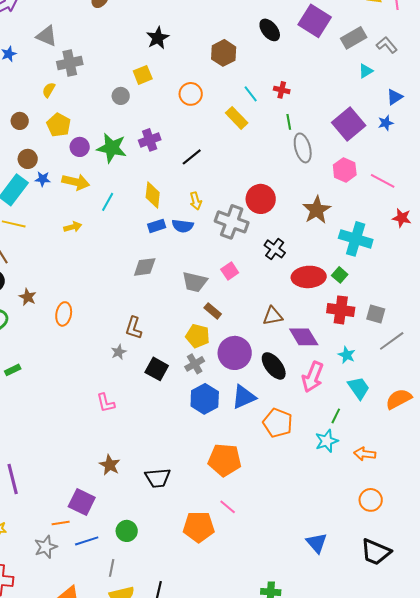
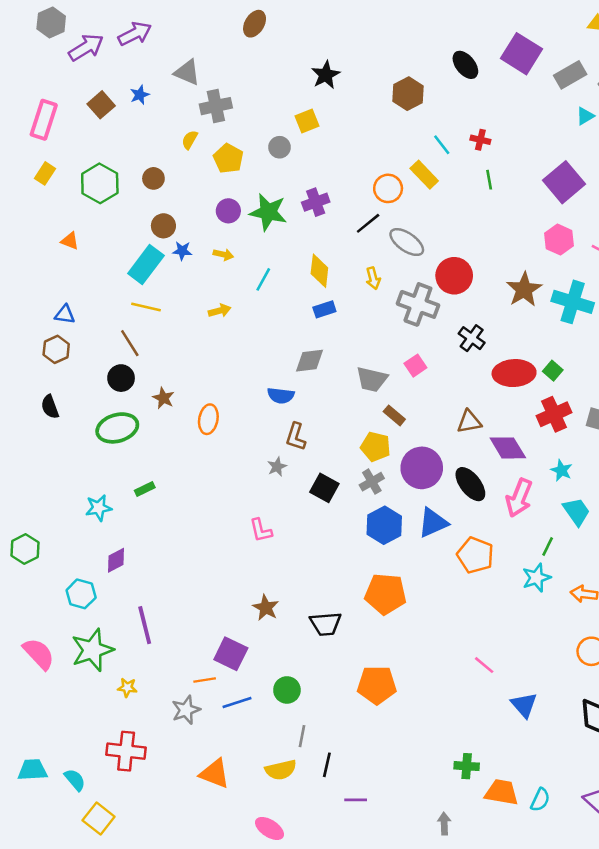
orange circle: (191, 94) -> (388, 188), moved
yellow pentagon: (59, 125) -> (228, 158), moved
gray ellipse: (303, 148) -> (407, 242), moved, turned -40
yellow arrow: (76, 182) -> (223, 255), size x0.6
blue semicircle: (183, 226) -> (281, 396), moved
cyan cross: (356, 239) -> (573, 302), moved
red cross: (341, 310) -> (554, 414), turned -32
orange pentagon: (225, 460) -> (386, 594), moved
pink line: (228, 507) -> (484, 665), moved
gray line: (112, 568) -> (302, 736), moved

